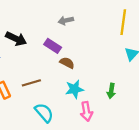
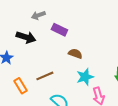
gray arrow: (66, 20) -> (38, 15), moved
purple rectangle: (53, 46) -> (59, 30), moved

